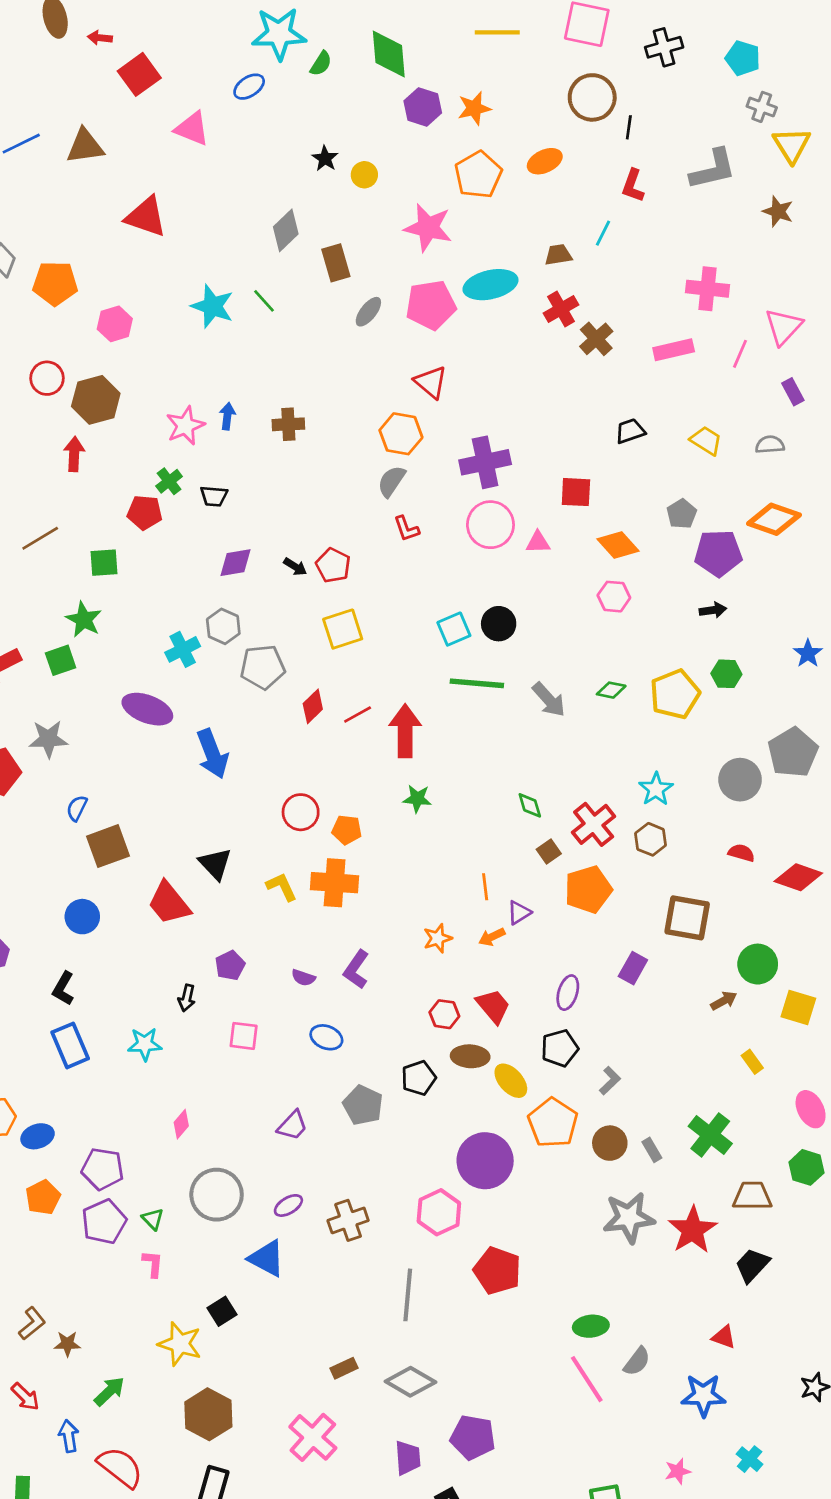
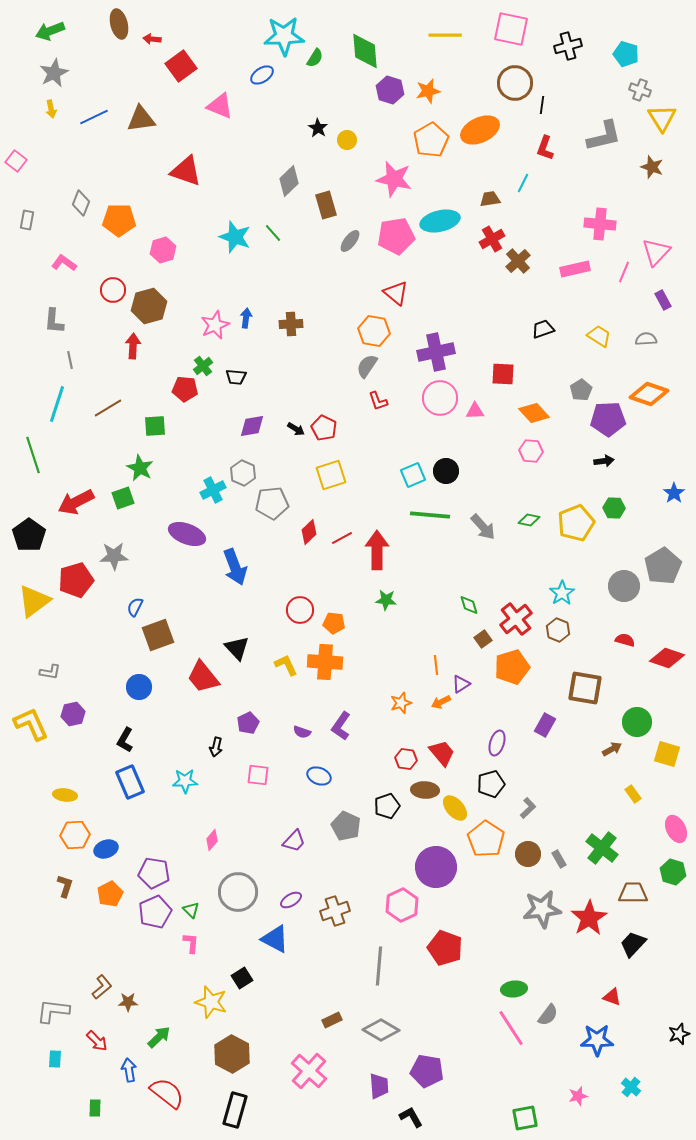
orange ellipse: (545, 161) -> (480, 130), size x1.5

